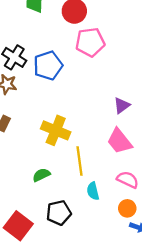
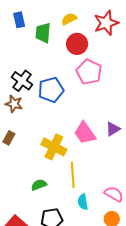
pink pentagon: (90, 42) -> (89, 72), turned 30
pink trapezoid: (119, 141) -> (85, 133), moved

